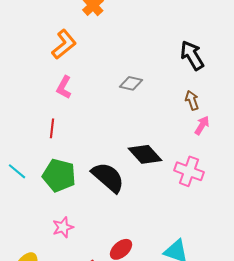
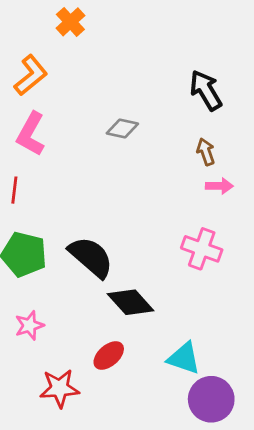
pink L-shape: (64, 87) -> (31, 134), size x1.4
pink arrow: (202, 125) -> (219, 186), turned 60
black diamond: (145, 154) -> (131, 302), moved

